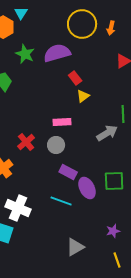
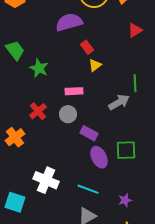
green star: (25, 54) -> (39, 68), moved
purple rectangle: (68, 172) -> (89, 133), moved
cyan line: (61, 201) -> (88, 189), moved
white cross: (18, 208) -> (46, 180), moved

